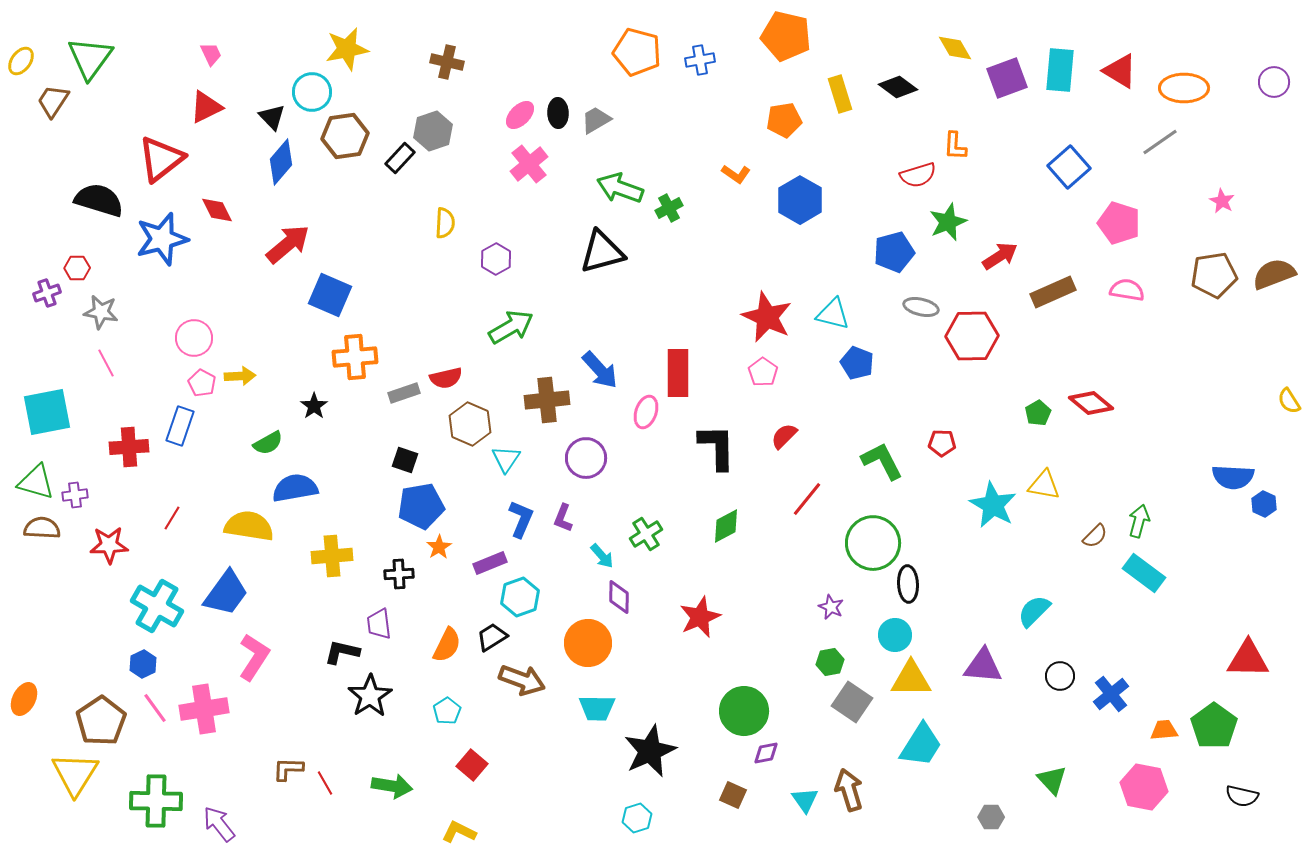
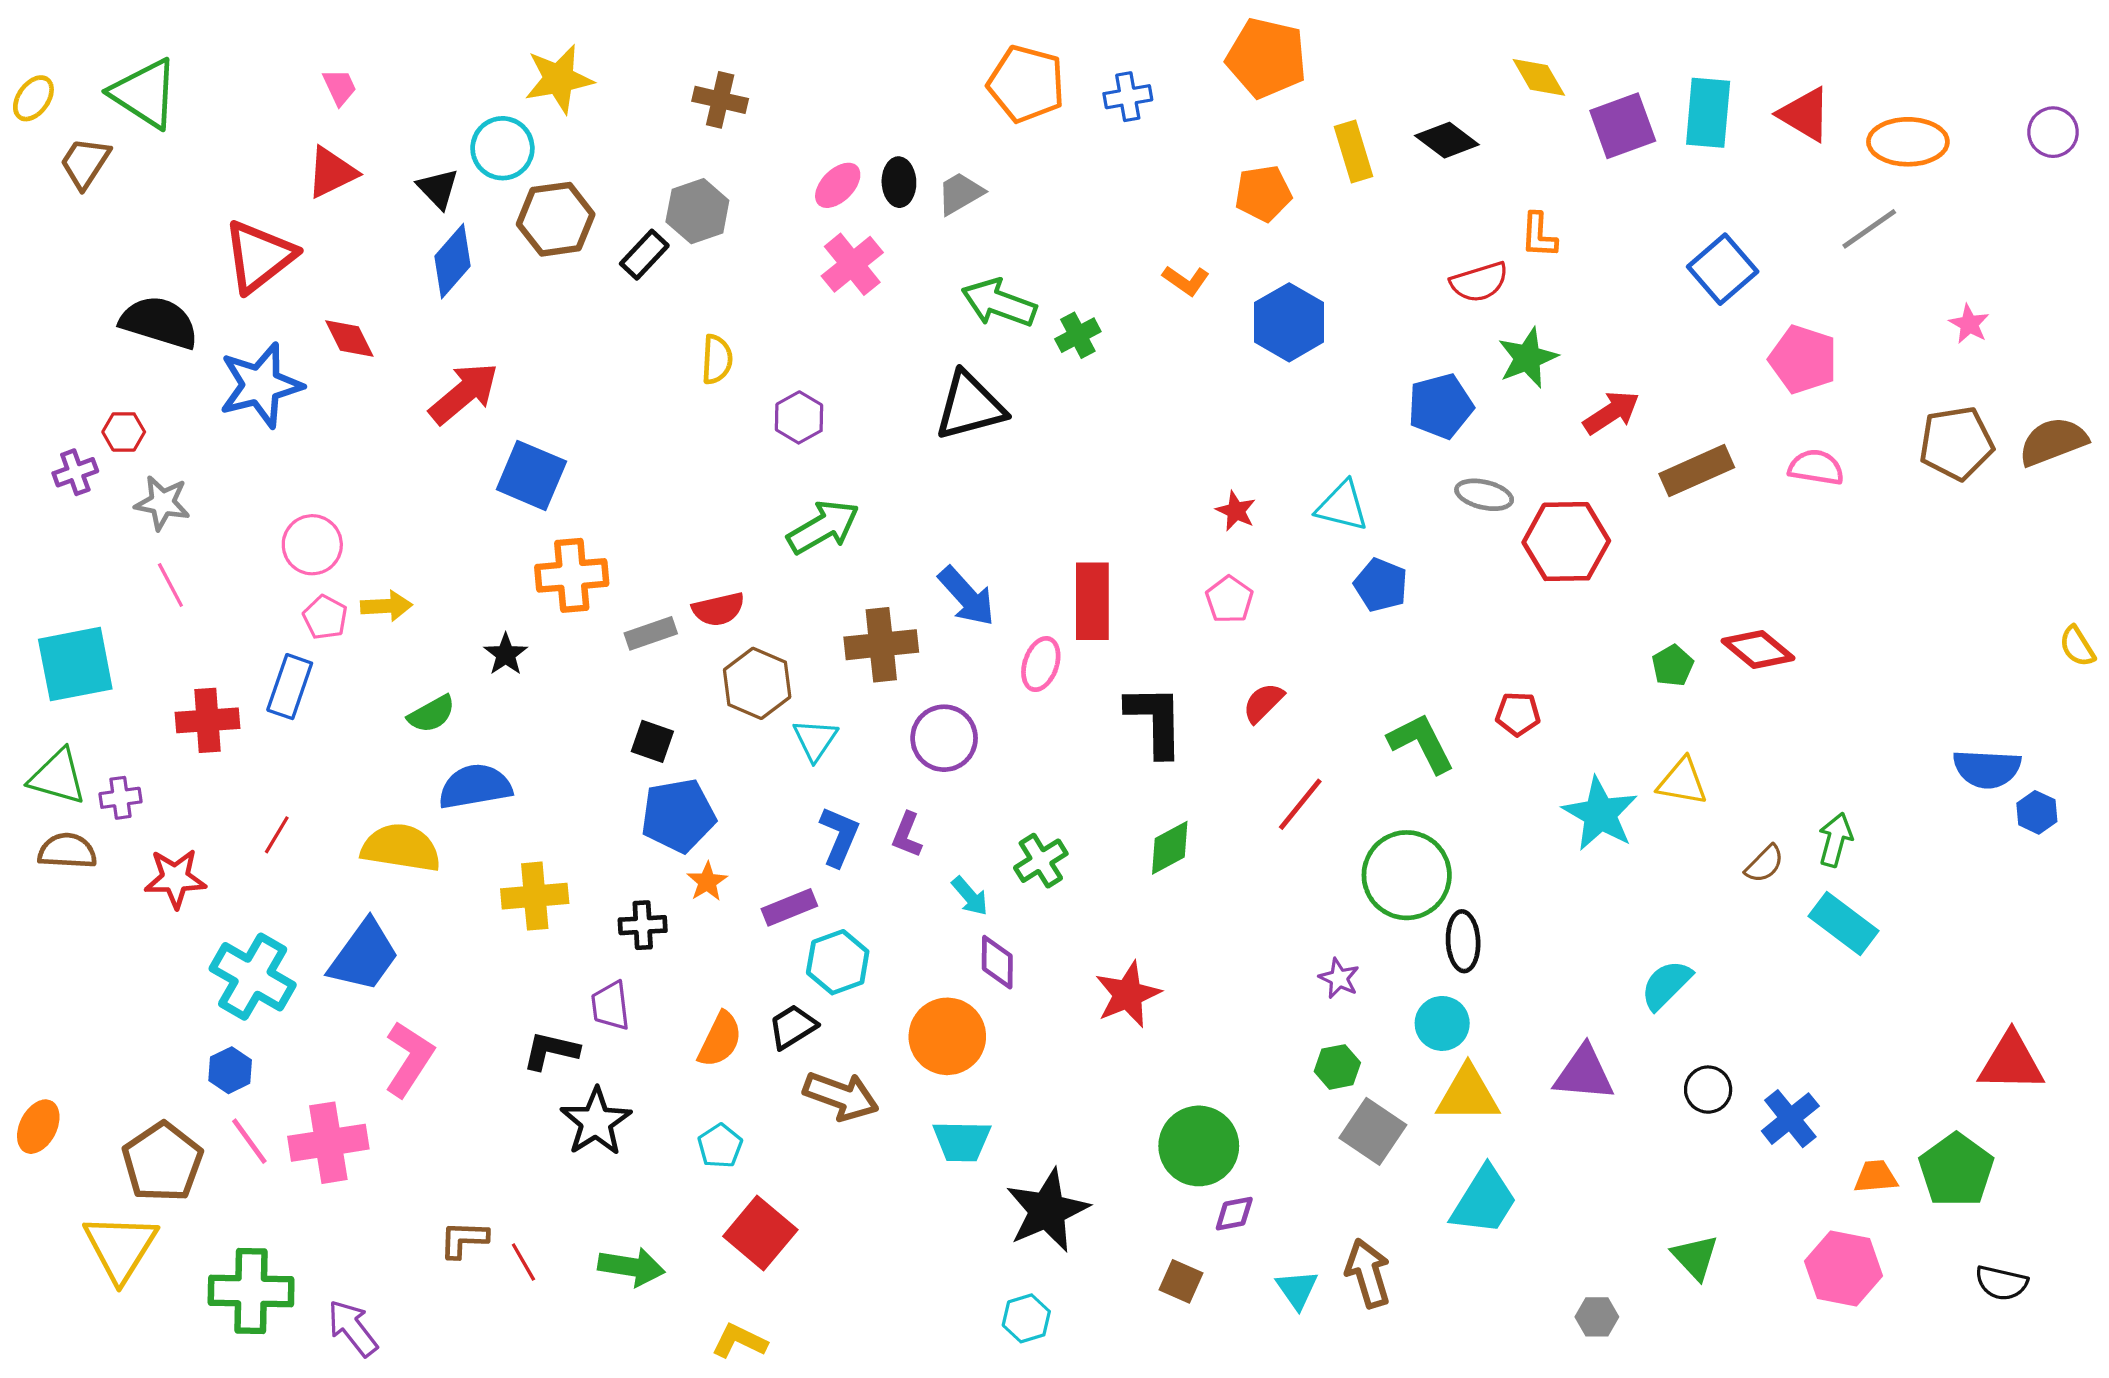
green triangle: (90, 58) -> (145, 93), turned -33
red star: (767, 317) -> (1236, 511), size x0.5
red square: (472, 765) -> (760, 1233), size x1.4

